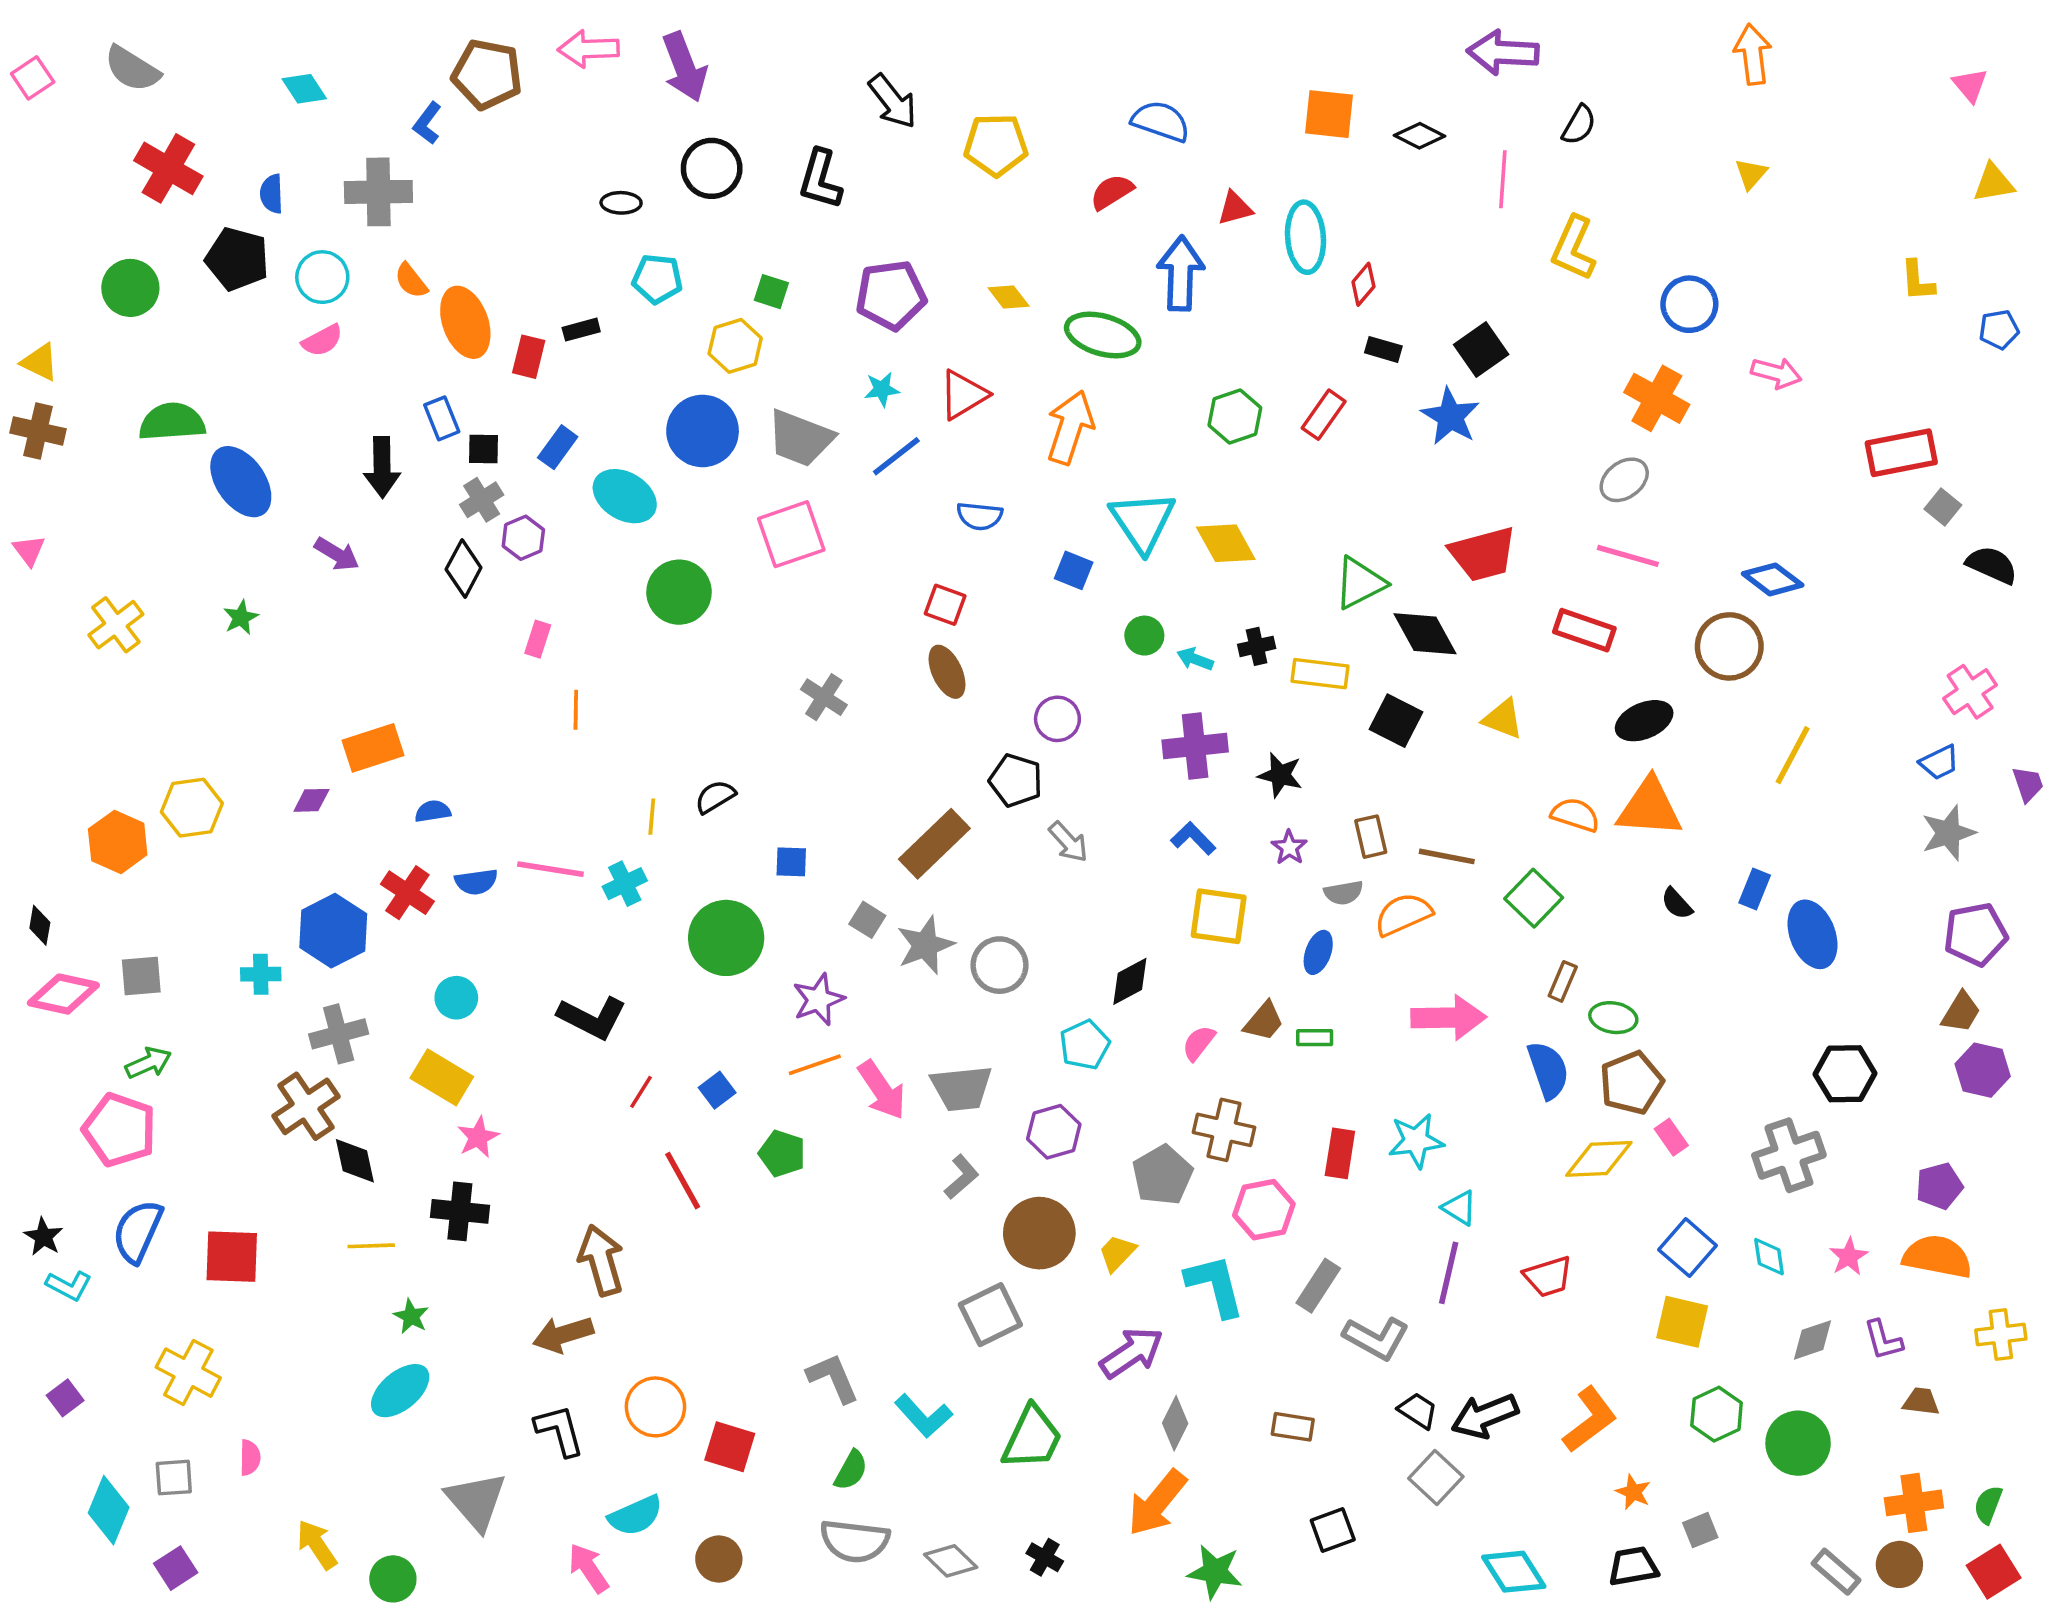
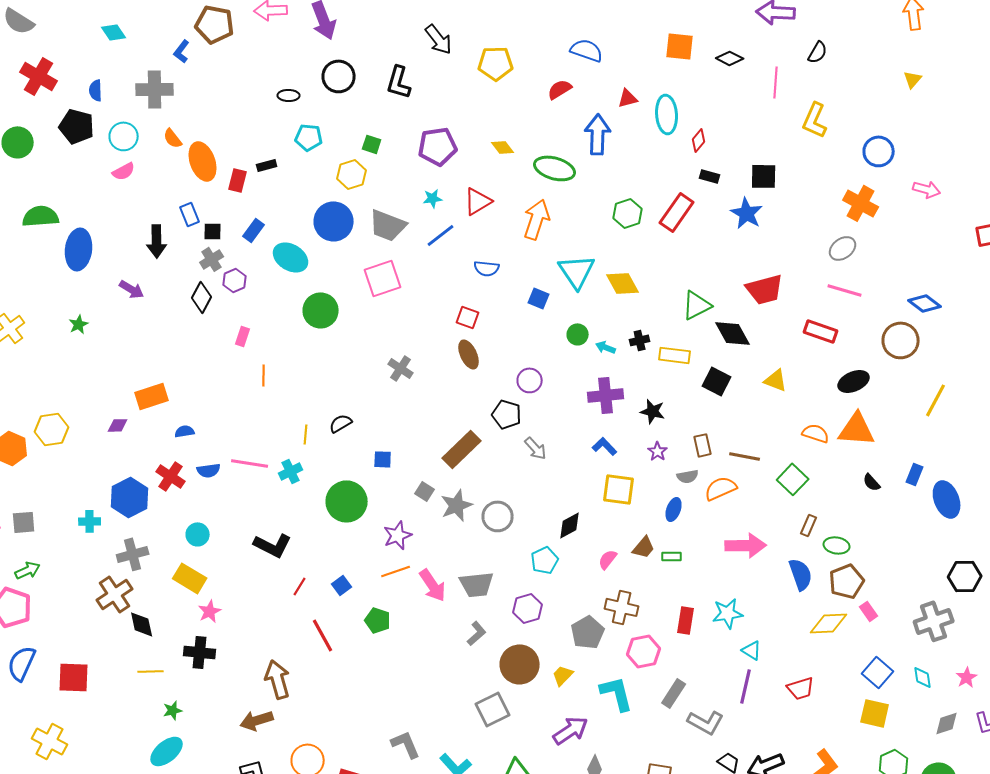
black square: (1481, 349) -> (764, 176), turned 36
red rectangle: (1324, 415) -> (677, 212), size x1.4
blue ellipse: (241, 482) -> (79, 249), turned 42
green star: (411, 1316) -> (173, 710), turned 30

